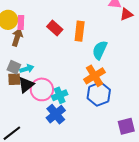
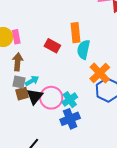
red rectangle: (55, 28) -> (52, 46), moved
brown arrow: (17, 37) -> (18, 62), moved
cyan semicircle: (100, 50) -> (83, 50), moved
blue cross: (56, 114) -> (70, 119), turned 30

